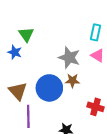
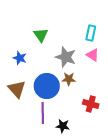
green triangle: (26, 34) -> (41, 35), moved
blue star: (15, 52) -> (20, 58), moved
purple line: (28, 116) -> (43, 113), moved

